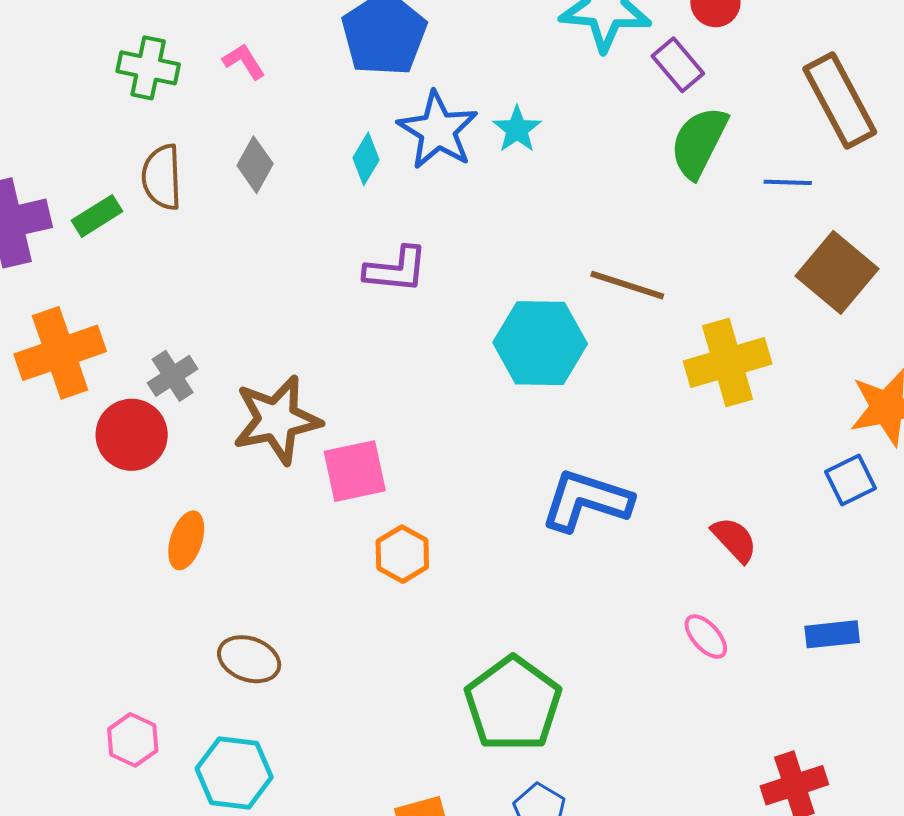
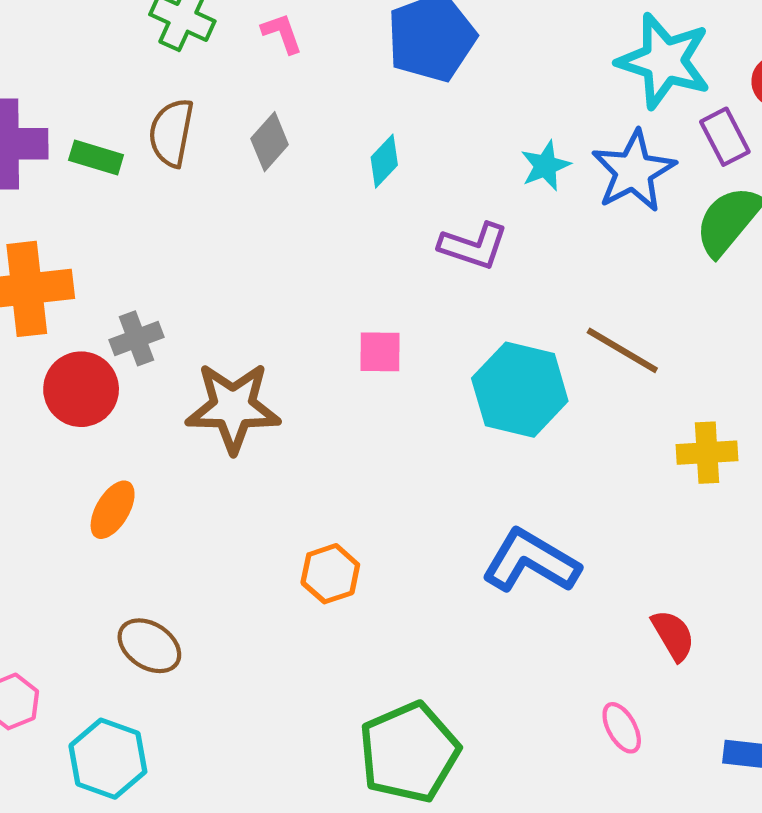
blue star: (438, 130) -> (634, 171), moved
green rectangle: (97, 216) -> (96, 158), turned 36
purple L-shape: (396, 270) -> (473, 246), moved
yellow cross: (728, 363) -> (707, 453), size x0.7
pink square: (355, 471) -> (380, 352), moved, size x0.7

